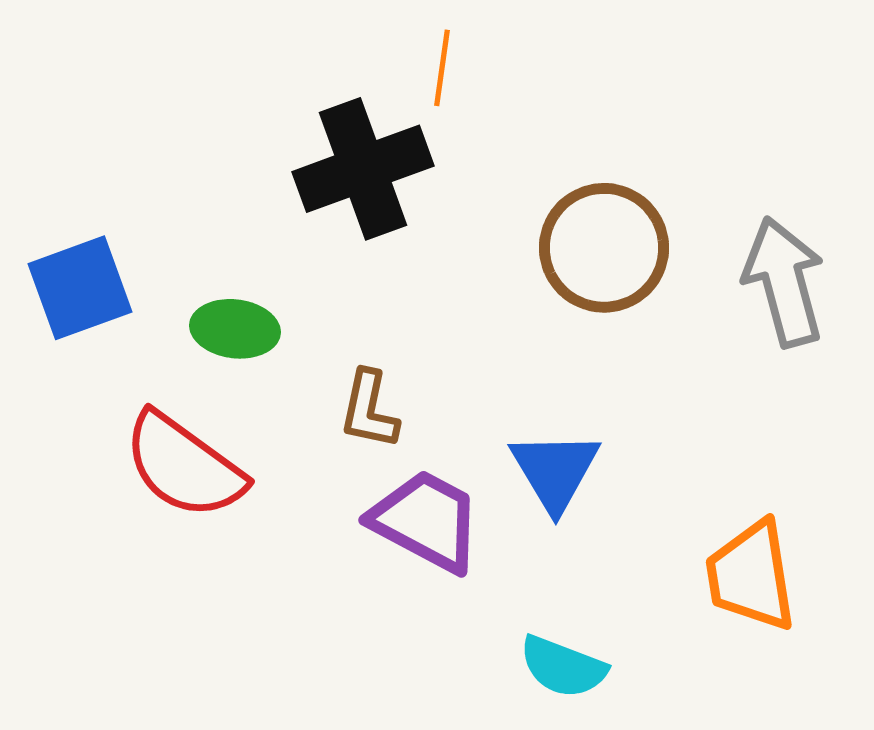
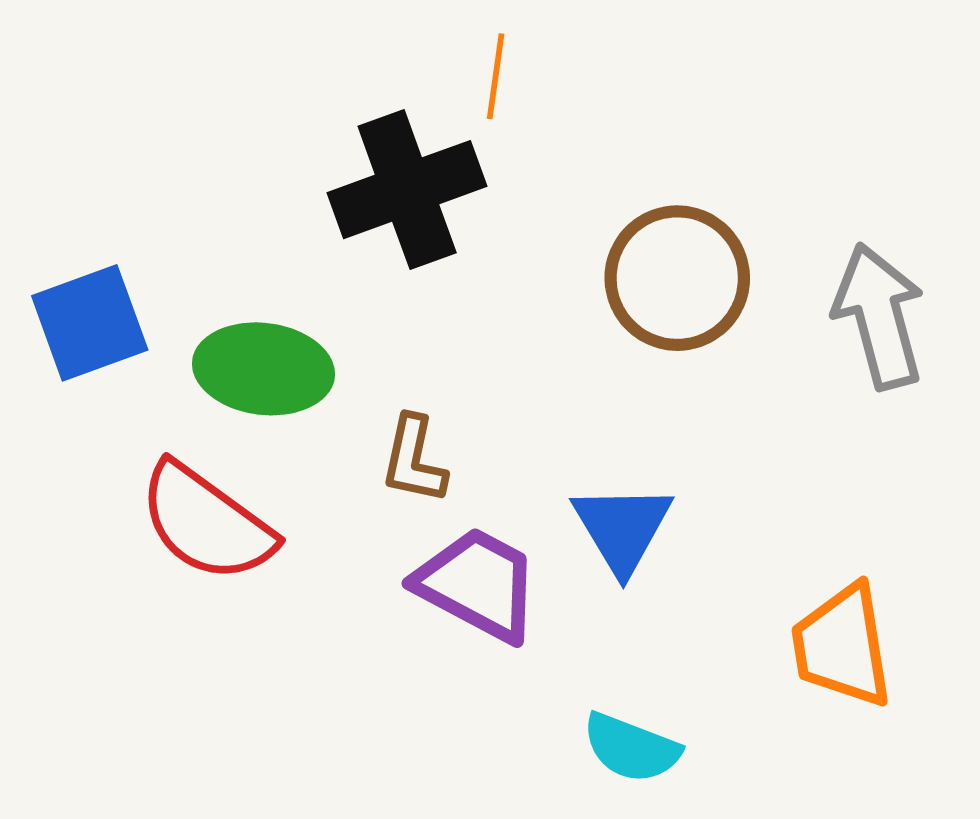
green ellipse: (235, 329) -> (263, 369), size x1.4

